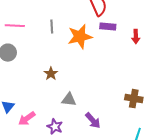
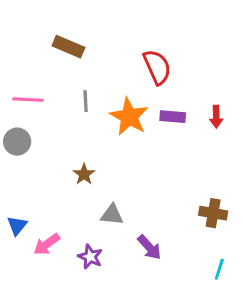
purple rectangle: (108, 27) -> (173, 117), moved
orange star: (80, 37) -> (129, 117), turned -30

